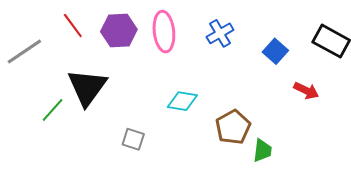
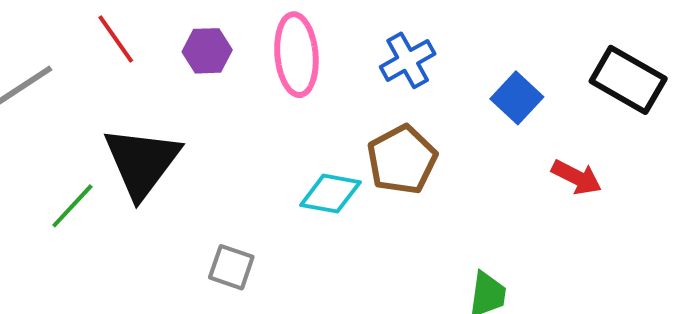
purple hexagon: (119, 31) -> (207, 51), size x0.7
brown pentagon: (233, 127) -> (402, 160), moved

